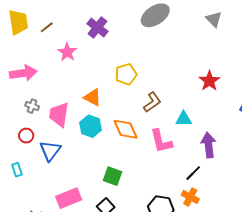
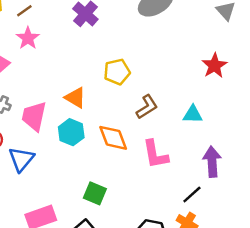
pink star: (67, 52) -> (28, 38), moved
red star: (209, 81) -> (214, 66), moved
cyan triangle: (184, 119) -> (193, 114), moved

